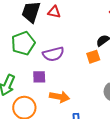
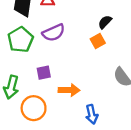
purple semicircle: (53, 54) -> (54, 33), moved

